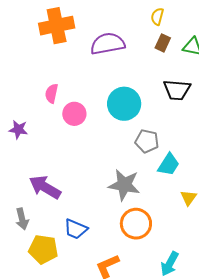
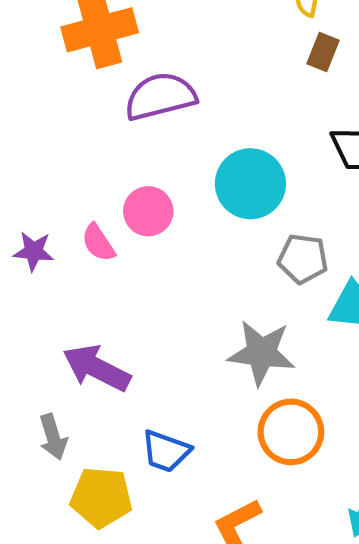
purple semicircle: (108, 44) -> (160, 96), moved
pink semicircle: (52, 93) -> (98, 243), moved, turned -42

